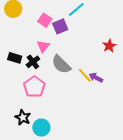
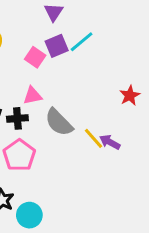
purple square: (60, 26) -> (57, 46), moved
pink triangle: (43, 46) -> (33, 96), turned 40
black cross: (33, 62) -> (17, 118), turned 32

